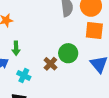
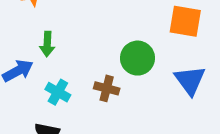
brown cross: (50, 64) -> (107, 88), moved, turned -32

